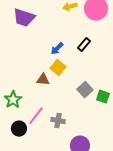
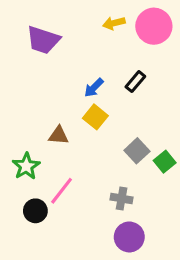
brown triangle: (43, 80) -> (58, 135), moved
green square: (103, 97) -> (165, 162), turned 32
gray cross: (58, 121) -> (122, 199), moved

